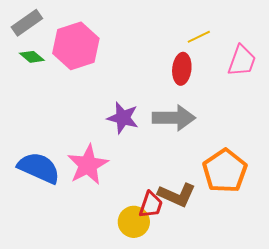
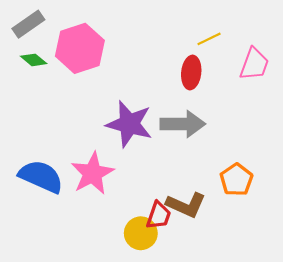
purple star: (123, 118) -> (129, 124), size x1.4
orange pentagon: (225, 171) -> (236, 180), size x0.7

